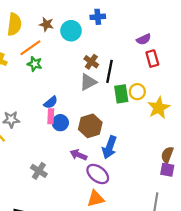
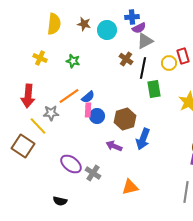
purple semicircle: (144, 39) -> (139, 28), moved
orange line: (30, 48) -> (69, 96), moved
gray triangle: (88, 82) -> (145, 41), moved
yellow circle: (137, 92) -> (169, 63), moved
gray cross: (39, 171) -> (93, 173), moved
purple ellipse: (98, 174) -> (71, 164), moved

